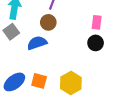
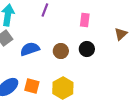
brown circle: (48, 22) -> (61, 51), moved
pink rectangle: (97, 22) -> (85, 20), moved

